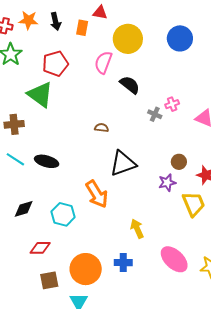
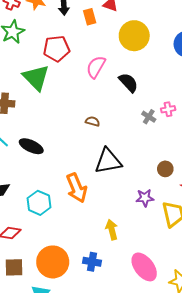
orange rectangle: (82, 28) -> (90, 17), turned -35
pink semicircle: (103, 62) -> (96, 67), moved
purple star: (167, 183) -> (145, 198), moved

